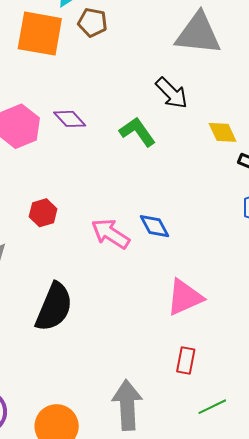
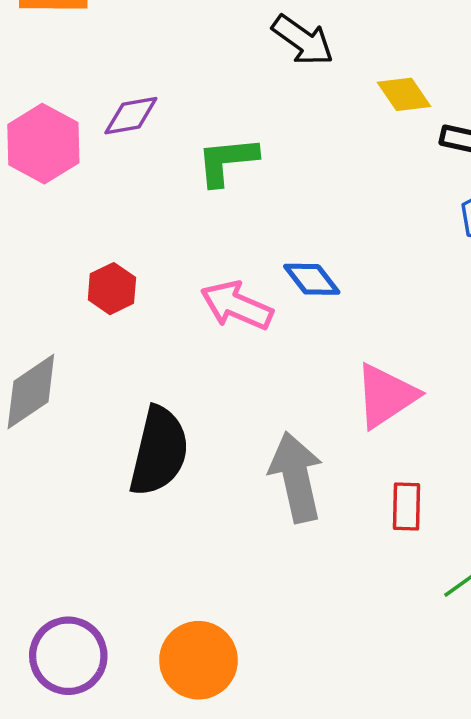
purple diamond: (70, 119) -> (131, 116), turned -48
green L-shape: (137, 132) -> (227, 161), moved, turned -51
gray arrow: (127, 405) -> (296, 477), moved

